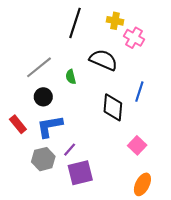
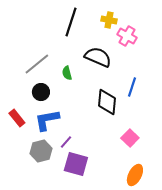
purple square: (80, 173) -> (76, 164), turned 30

